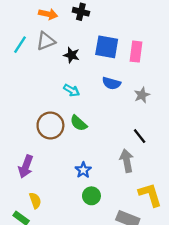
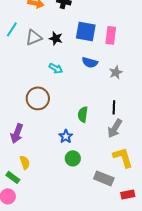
gray triangle: (46, 41) -> (34, 37), moved
green semicircle: (79, 123) -> (83, 114), moved, turned 56
black line: (140, 136) -> (114, 107), turned 40
gray arrow: (127, 161) -> (115, 128), moved, turned -138

